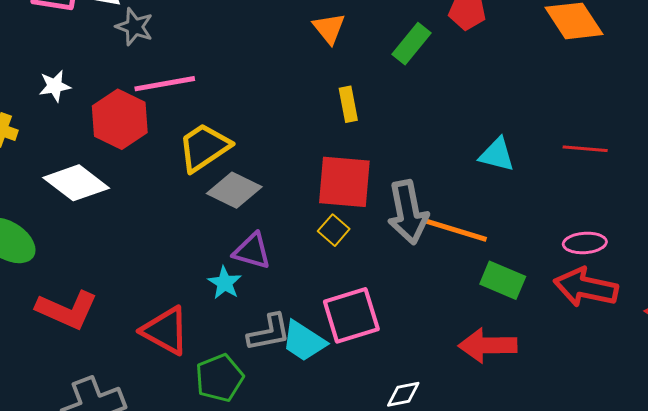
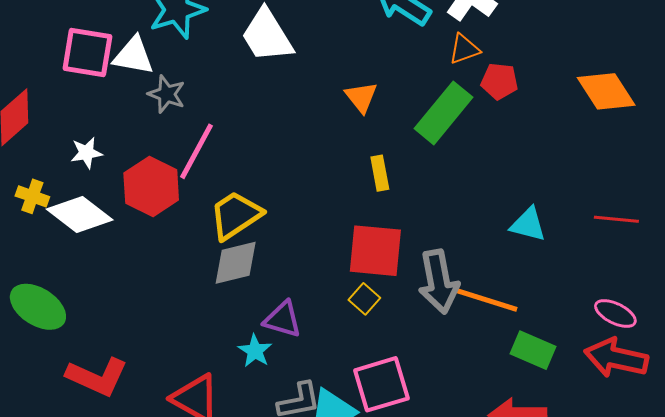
green rectangle: (411, 44) -> (444, 113), size x1.5
pink line: (165, 84) -> (196, 151), turned -52
white diamond: (76, 183) -> (80, 215), moved
gray diamond: (234, 190) -> (236, 263), moved, turned -40
pink ellipse: (585, 243) -> (615, 313), turned 30

